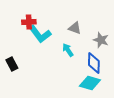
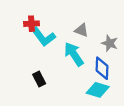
cyan arrow: (68, 50) -> (74, 54), size x1.6
black rectangle: (12, 64) -> (39, 79), moved

